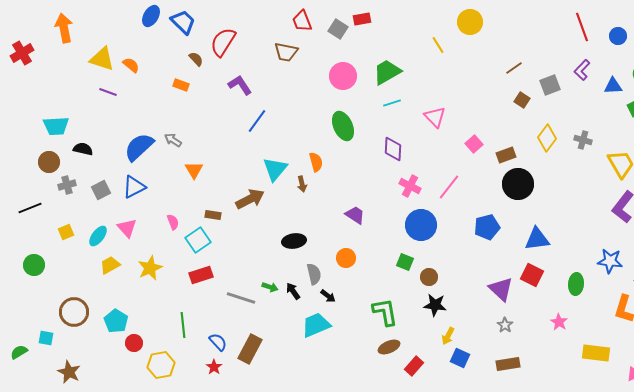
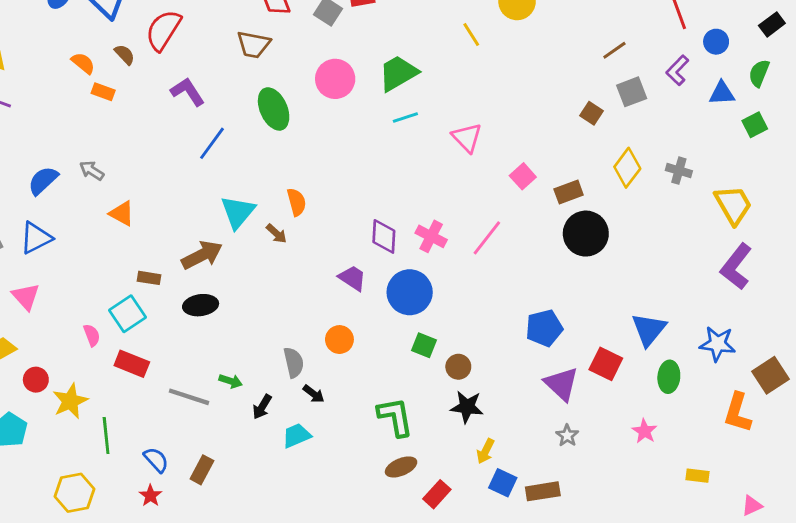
blue circle: (618, 36) -> (716, 42), moved
orange semicircle: (131, 65) -> (83, 63), moved
brown line: (514, 68) -> (614, 50), moved
green ellipse: (343, 126) -> (274, 109), moved
blue semicircle: (139, 147) -> (43, 181), size x0.7
purple diamond: (393, 149) -> (384, 236), moved
orange triangle: (194, 170) -> (122, 213), turned -30
brown arrow: (302, 184) -> (276, 234), turned -35
pink semicircle: (173, 222) -> (92, 335), moved
blue circle: (421, 225) -> (410, 292), moved
blue pentagon: (487, 227) -> (544, 328), moved
blue triangle: (537, 239) -> (649, 329), moved, turned -44
black ellipse: (294, 241) -> (201, 305), moved
yellow star: (150, 268) -> (70, 401), moved
red rectangle: (201, 275) -> (132, 364), turned 40
black arrow: (293, 291) -> (262, 407), moved, turned -114
cyan trapezoid: (316, 325) -> (296, 435), size x0.7
red circle: (134, 343) -> (36, 380), moved
brown rectangle: (250, 349) -> (202, 470), size x0.7
yellow rectangle: (596, 353) -> (697, 476), size x0.6
brown rectangle: (508, 364) -> (543, 491), moved

